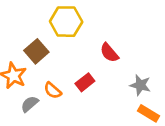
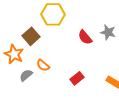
red rectangle: (85, 82) -> (77, 78), moved
gray star: (140, 85) -> (108, 32), moved

